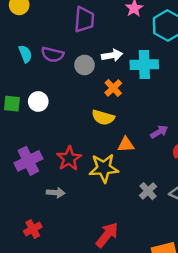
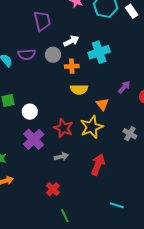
cyan cross: (144, 65) -> (99, 52), moved
orange cross: (113, 88) -> (72, 66), moved, turned -32
white circle: (38, 101) -> (30, 112), moved
orange triangle: (126, 145) -> (102, 104), turned -48
red arrow: (107, 235) -> (98, 164), moved

